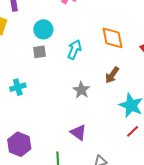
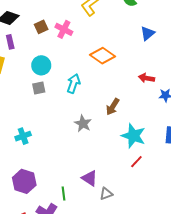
orange diamond: (112, 38) -> (102, 56), moved, turned -40
cyan cross: (18, 87) -> (23, 136), moved
purple triangle: (78, 133) -> (89, 178), moved

